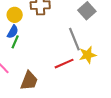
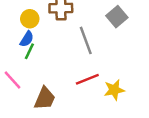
gray line: (74, 39) -> (86, 40), moved
yellow star: (88, 55) -> (114, 90), moved

